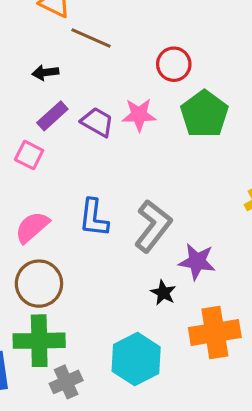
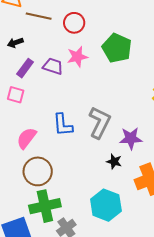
red circle: (174, 64) -> (74, 23), moved

